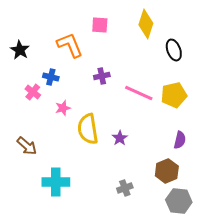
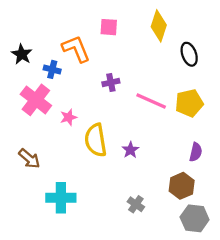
blue cross: (51, 77) -> (52, 69), moved
pink cross: (33, 92) -> (36, 100), size x1.8
gray cross: (125, 188) -> (136, 204), turned -35

